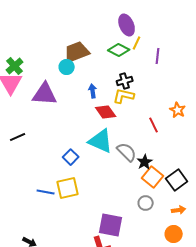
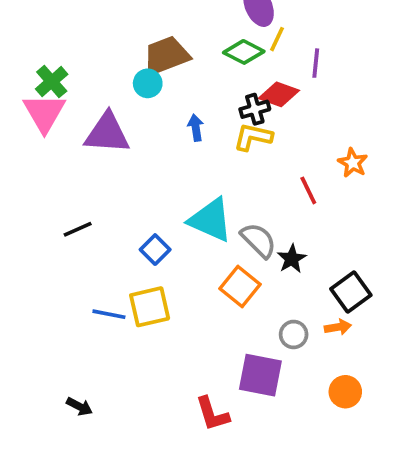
red diamond: (106, 112) -> (279, 94), moved, turned -35
black line: (18, 137) -> (78, 229), moved
orange square: (153, 177) -> (240, 286), moved
orange arrow: (179, 210) -> (338, 327), moved
purple square: (111, 225) -> (260, 375), moved

